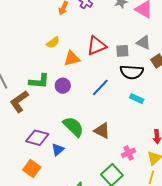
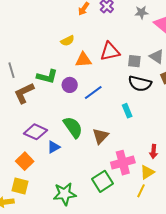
blue line: (100, 88) -> (93, 92), moved
cyan rectangle: (137, 99) -> (127, 111), moved, turned 32
brown triangle: (102, 131) -> (100, 136), turned 36
pink cross: (129, 153) -> (123, 163), size x1.6

